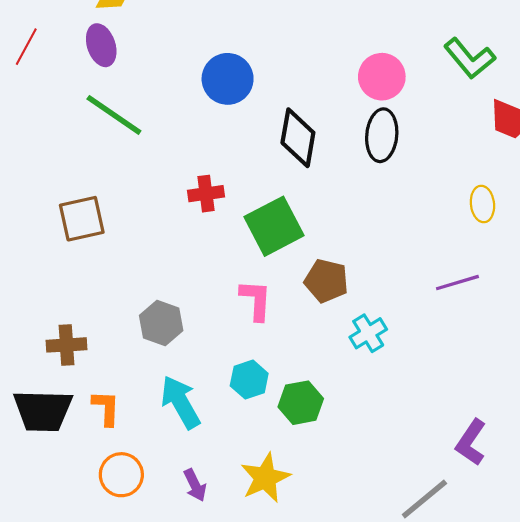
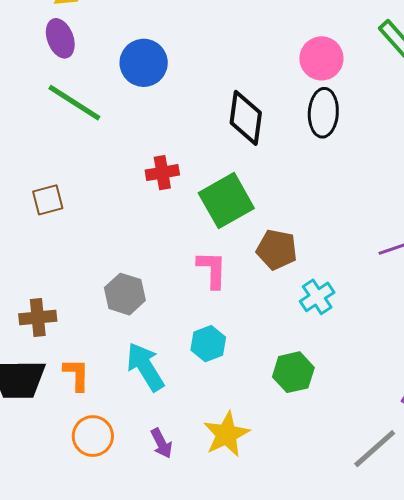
blue circle: (228, 79) -> (144, 63), moved
brown square: (82, 219) -> (48, 200), size x0.7
green hexagon: (301, 403) -> (293, 372), moved

